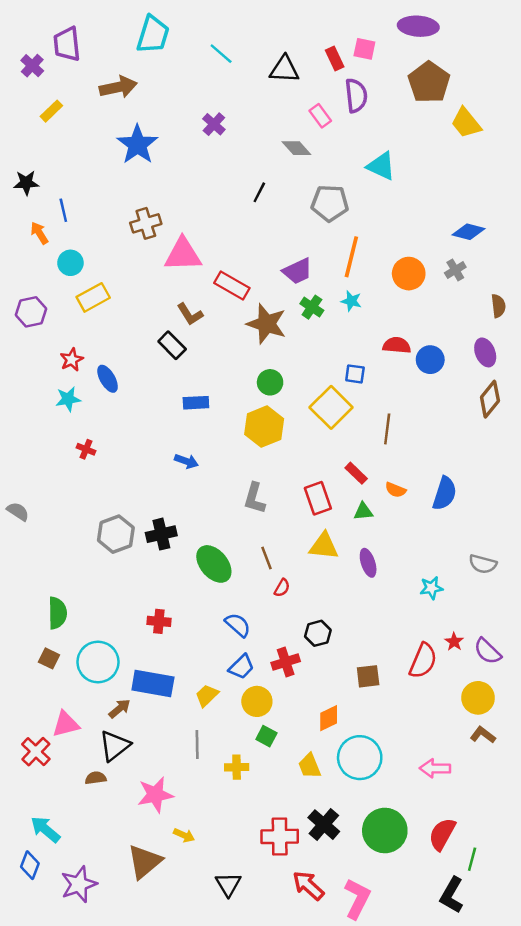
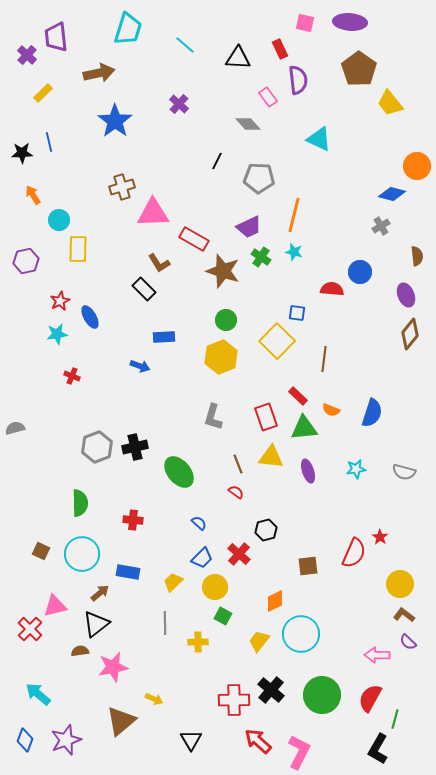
pink square: (364, 49) -> (305, 23), moved
gray pentagon: (330, 203) -> (259, 178), moved
blue line: (63, 210) -> (49, 142), moved
orange circle: (409, 274) -> (417, 166), moved
yellow rectangle: (93, 297) -> (78, 249), turned -60
blue circle: (430, 360) -> (360, 272), moved
blue arrow: (186, 461) -> (140, 366), moved
gray semicircle: (18, 511) -> (15, 428), turned -48
green triangle: (363, 511) -> (304, 428), size x1.6
brown line: (266, 558) -> (238, 464), moved
red semicircle: (282, 588) -> (236, 492), turned -84
cyan star: (431, 588) -> (356, 469), moved
green semicircle: (57, 613) -> (80, 503), moved
blue semicircle: (238, 625) -> (199, 523), size x0.7
purple semicircle: (488, 651) -> (408, 642), moved, size x0.7
red cross: (286, 662) -> (239, 554), turned -30
blue rectangle: (153, 683) -> (128, 572), size x0.7
yellow trapezoid: (309, 766) -> (259, 641), turned 60
pink arrow: (435, 768) -> (377, 655), moved
pink star: (155, 795) -> (113, 667), moved
blue diamond: (30, 865) -> (25, 740), moved

